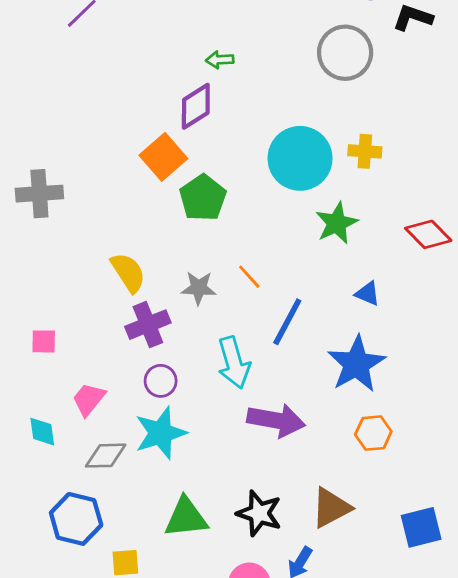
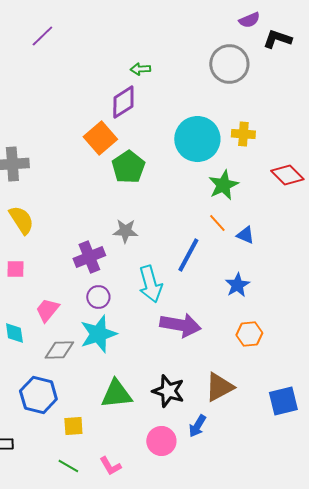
red diamond: (428, 234) -> (287, 175), moved
yellow semicircle: (128, 272) -> (21, 220), moved
orange line: (249, 277) -> (217, 223), moved
blue star: (356, 364) -> (237, 285), size x0.6

